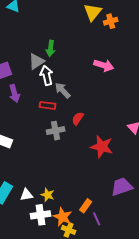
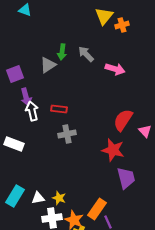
white arrow: (47, 75) -> (32, 111), moved
gray arrow: (63, 90) -> (86, 54), moved
red semicircle: (78, 119) -> (123, 120), moved, size x1.6
purple trapezoid: (122, 187) -> (126, 178), moved, turned 95
orange rectangle: (86, 206) -> (97, 209), size x1.5

